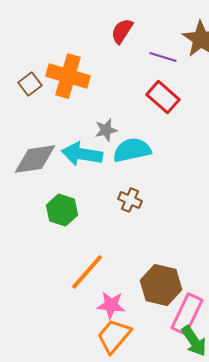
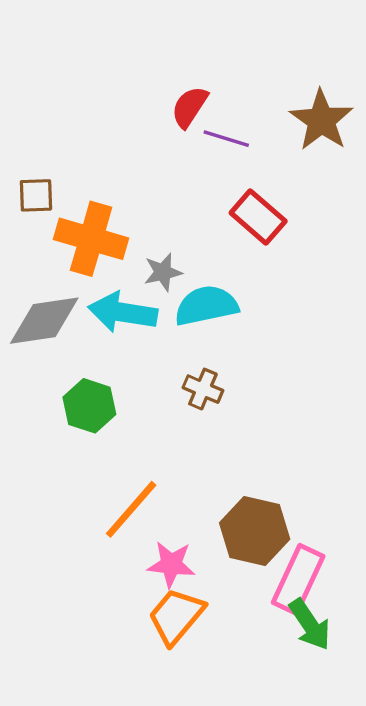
purple line: (163, 57) -> (226, 139), moved
orange cross: (68, 76) -> (91, 239), moved
brown square: (30, 84) -> (36, 195), turned 35

